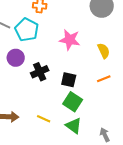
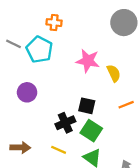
yellow semicircle: (104, 51) -> (114, 73), moved
purple circle: (16, 58) -> (27, 92), moved
black cross: (40, 72) -> (65, 123), moved

